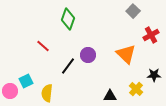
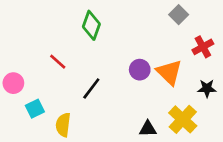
purple circle: (88, 55) -> (140, 70), moved
black star: (154, 75) -> (207, 88), moved
yellow cross: (136, 89) -> (183, 119), size x1.5
pink circle: (10, 91) -> (13, 83), moved

